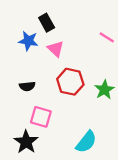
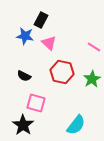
black rectangle: (47, 23) -> (41, 20), turned 56
pink line: (107, 37) -> (94, 47), moved
black semicircle: (27, 86) -> (24, 76), turned 32

